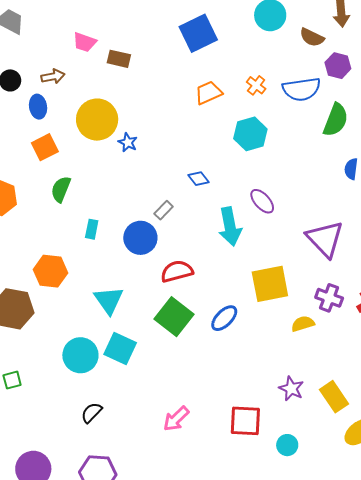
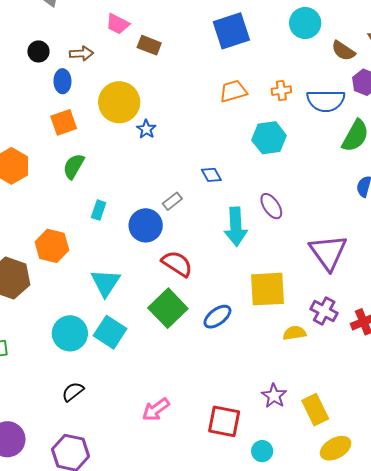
orange cross: (256, 85) -> (281, 91), turned 36
red semicircle: (177, 271) -> (177, 264), turned 40

